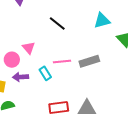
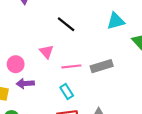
pink triangle: (29, 48) -> (47, 52), moved
cyan rectangle: (45, 73) -> (67, 92), moved

